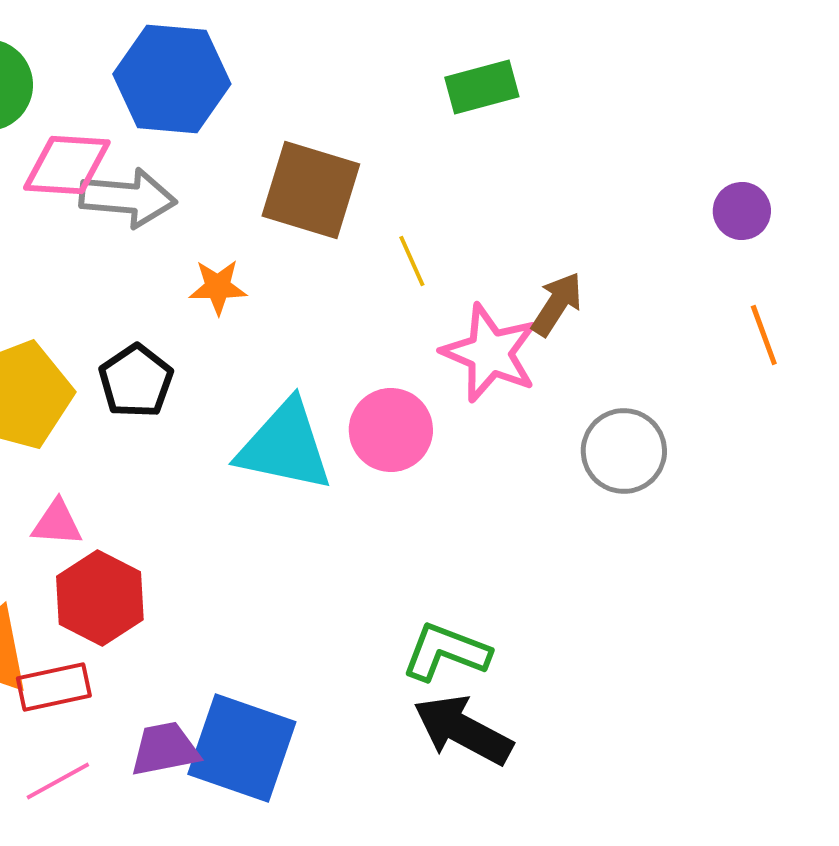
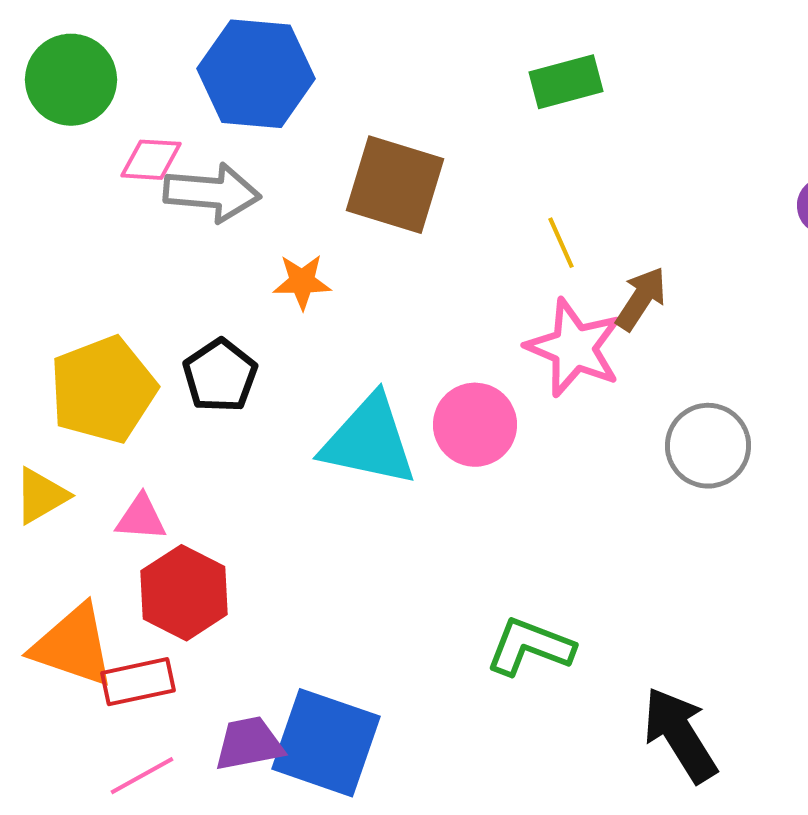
pink diamond: (67, 165) -> (151, 160), size x0.7
yellow line: (412, 261) -> (561, 243), moved
black arrow: (463, 730) -> (680, 735), moved, turned 30

